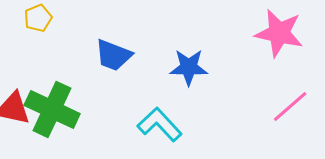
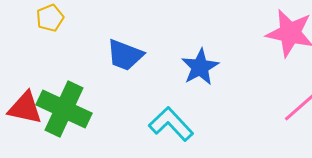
blue star: (189, 67) -> (200, 67), turned -30

